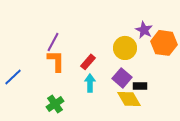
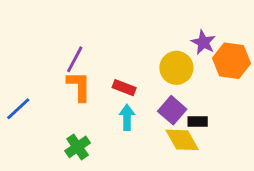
red rectangle: (88, 62) -> (124, 88), turned 70

